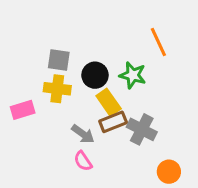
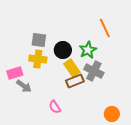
green star: (133, 75) -> (88, 50), turned 30
gray cross: (142, 129) -> (94, 71), moved
gray arrow: (83, 134) -> (24, 86), moved

